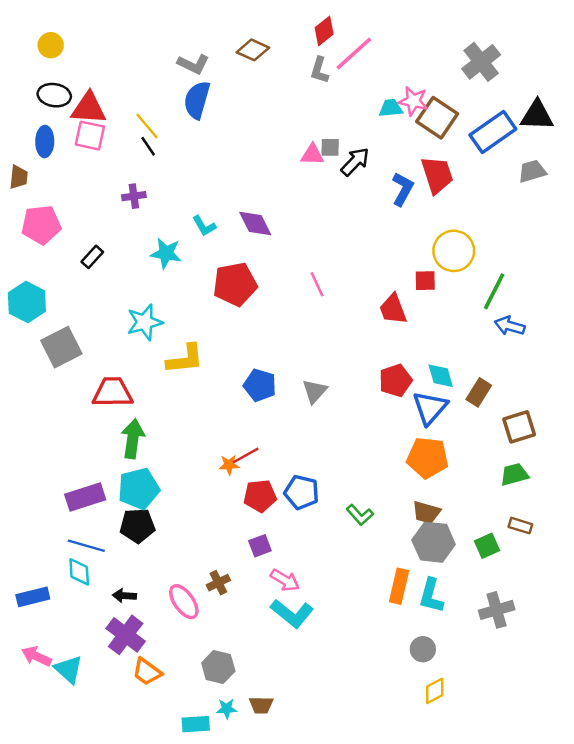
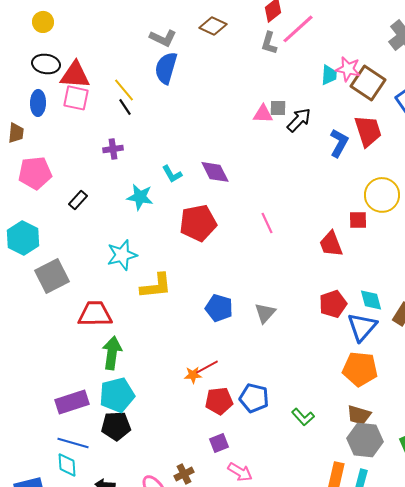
cyan trapezoid: (391, 108) -> (329, 75), turned 100

